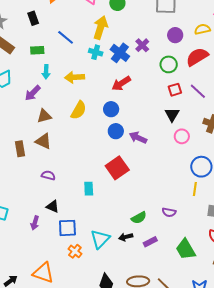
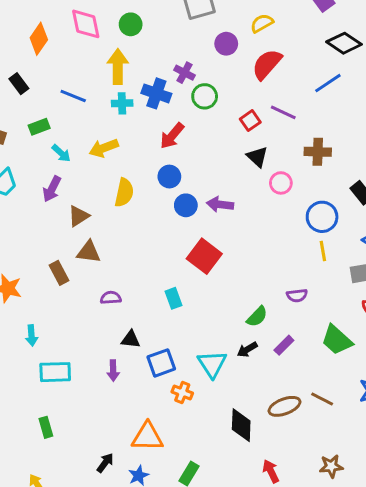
green circle: (169, 64) -> (205, 96), moved
cyan arrow: (46, 72) -> (61, 153), turned -32

